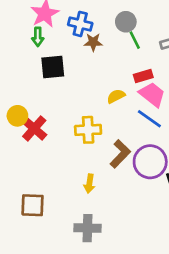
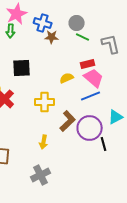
green line: (135, 40) -> (83, 37), turned -40
black square: (53, 67) -> (22, 68), moved
blue line: (149, 119) -> (91, 96), turned -60
gray cross: (87, 228) -> (41, 175), turned -30

